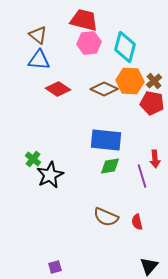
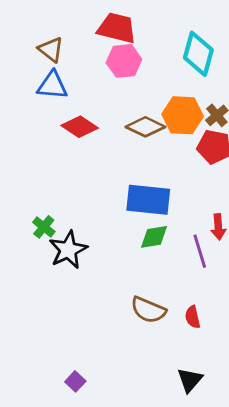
cyan diamond: (125, 47) -> (198, 54), moved
black triangle: (149, 266) -> (190, 380), moved
purple square: (55, 267) -> (75, 381), turned -32

